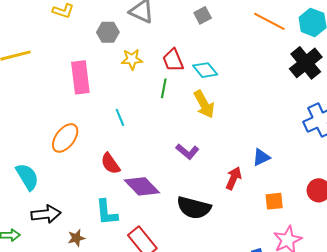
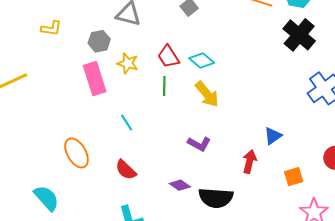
yellow star: (132, 59) -> (128, 63), turned 30
pink rectangle: (80, 77) -> (95, 79), moved
orange ellipse: (65, 138) -> (77, 153), turned -56
purple diamond: (142, 186) -> (180, 185), moved, size x0.6

